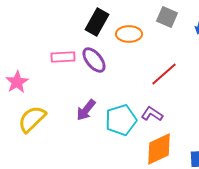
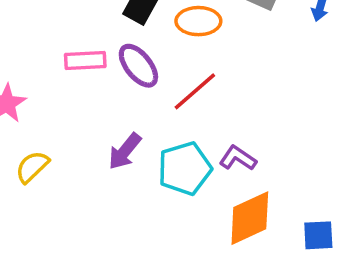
red line: (164, 74) -> (195, 91), moved
yellow semicircle: (32, 119) -> (32, 167), size x0.7

